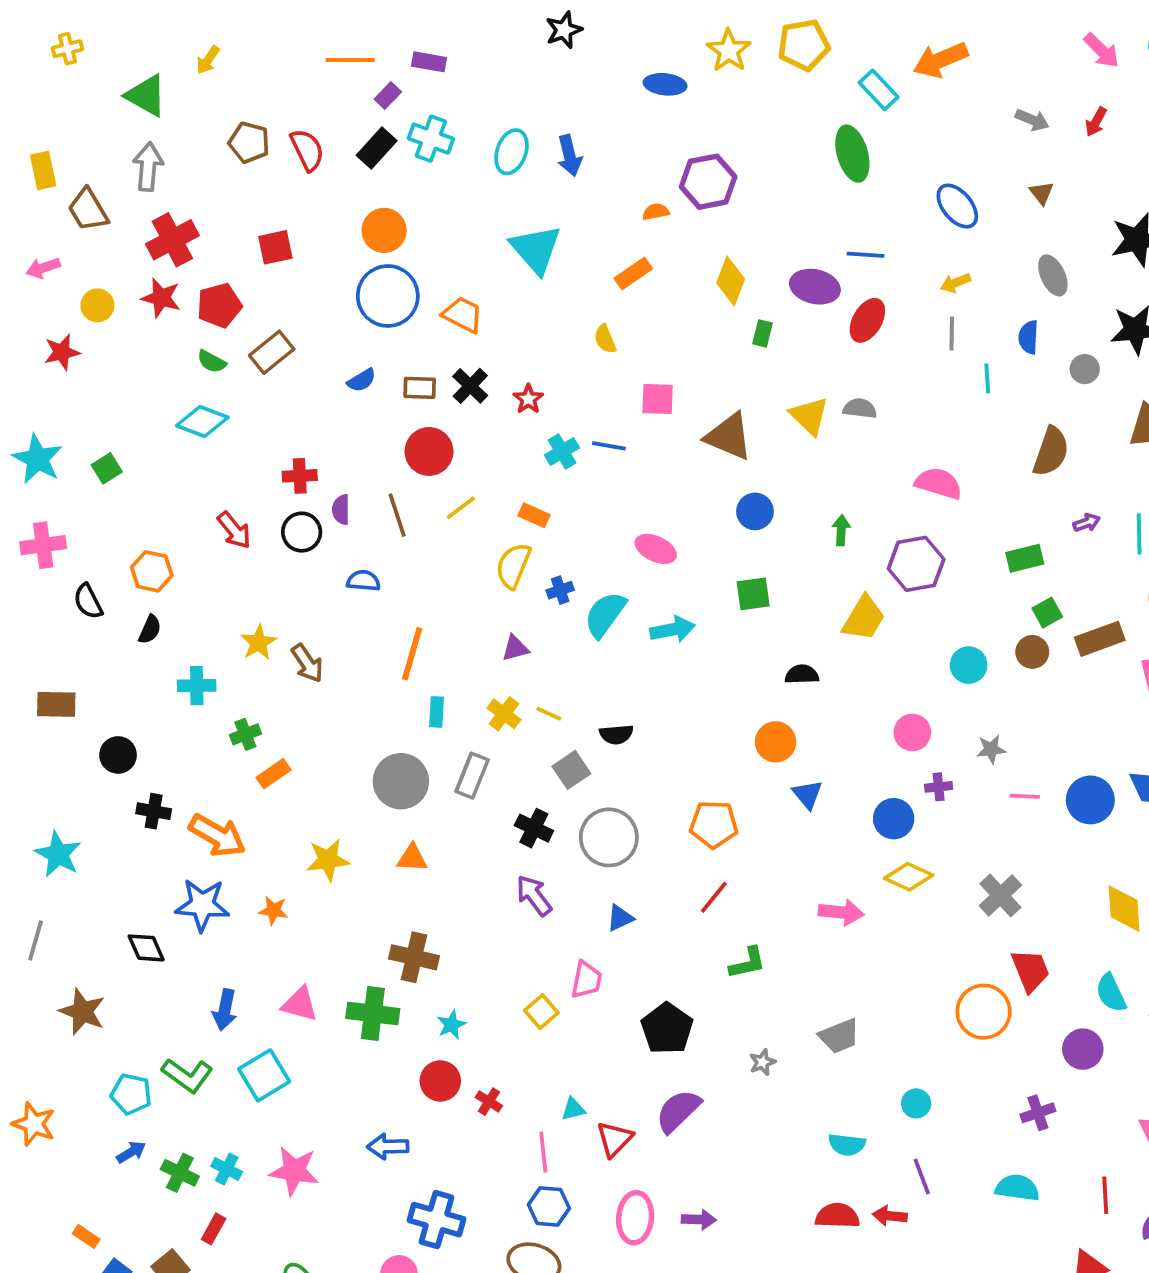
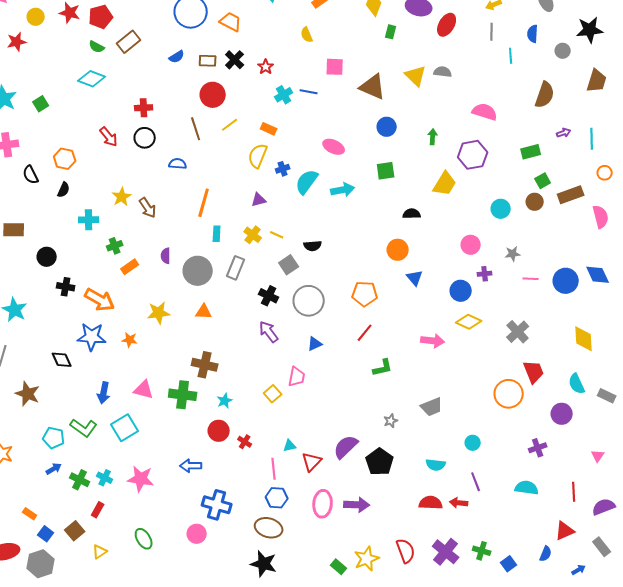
purple semicircle: (341, 510) -> (166, 256), moved
black pentagon: (667, 1028) -> (380, 462), moved
purple arrow: (699, 1220) -> (357, 505), size x1.4

